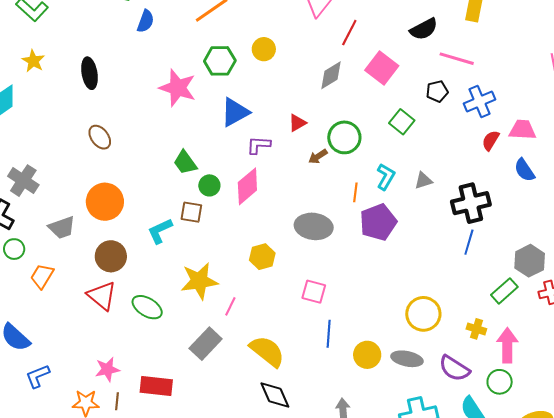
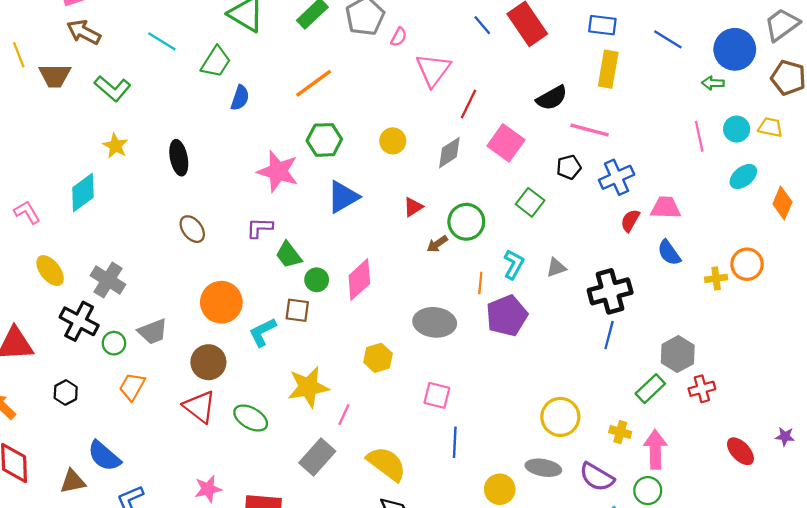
yellow circle: (264, 49) -> (393, 141), moved
purple L-shape: (259, 145) -> (260, 228), moved
orange circle: (105, 202) -> (221, 302), moved
green circle: (14, 249) -> (114, 343), moved
yellow circle: (367, 355) -> (500, 489), moved

